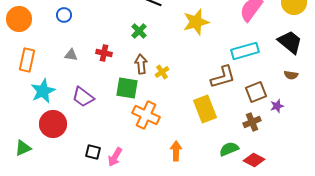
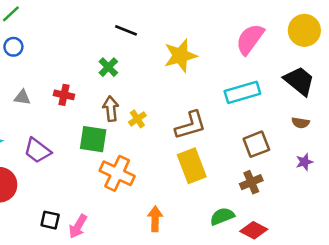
brown L-shape: (223, 77) -> (191, 125), moved
purple star: (277, 106) -> (304, 162), moved

